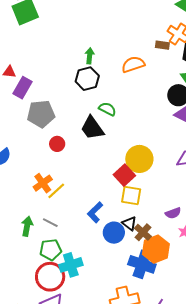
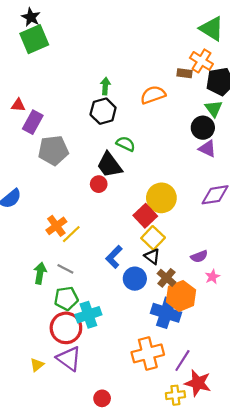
red circle: (57, 144) -> (99, 184), moved
yellow square: (131, 196) -> (153, 238), turned 35
black triangle: (129, 223) -> (152, 256), moved

